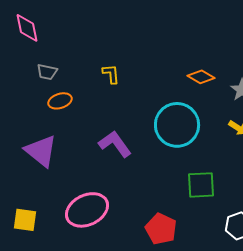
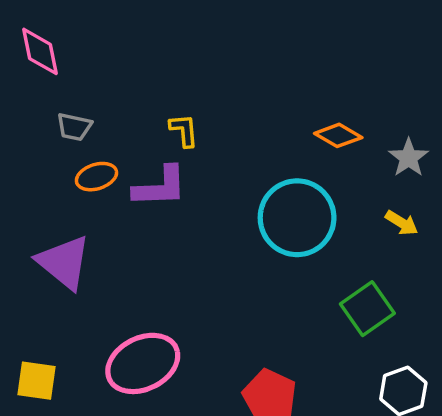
purple L-shape: (115, 144) -> (160, 187), moved, turned 124
green square: (201, 185) -> (367, 309), moved, turned -32

